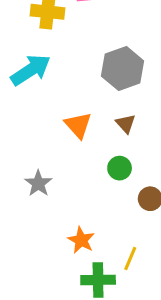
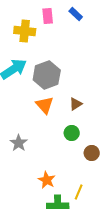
gray hexagon: (123, 68) -> (47, 75), moved
brown triangle: (126, 124) -> (76, 104), turned 40

